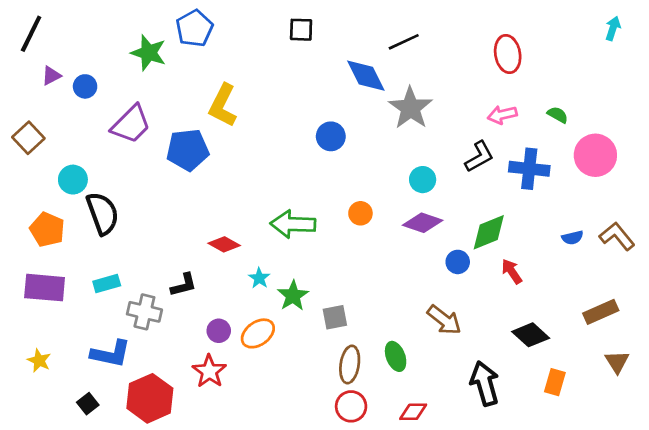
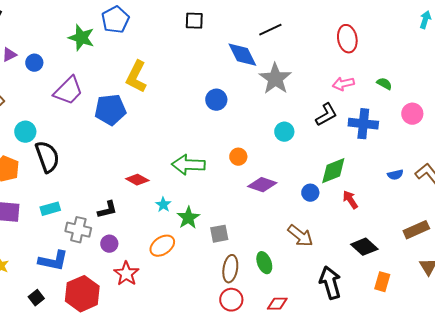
pink circle: (595, 155) -> (412, 114), size x0.7
purple diamond: (423, 223) -> (262, 185), moved
purple circle: (219, 331) -> (109, 244), moved

